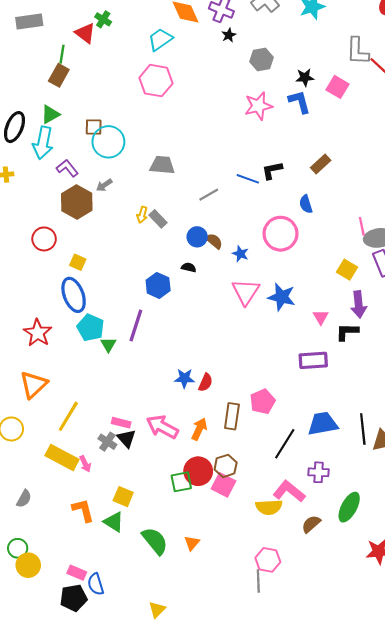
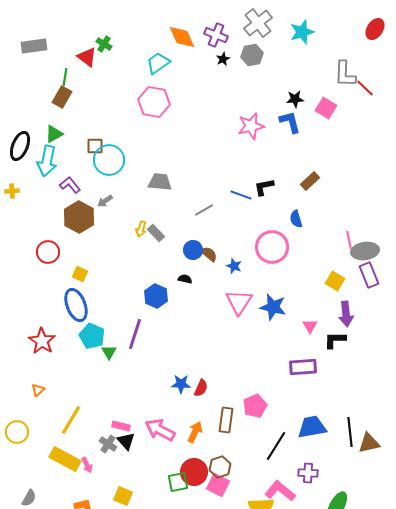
gray hexagon: (262, 59) -> (252, 55), moved
orange triangle: (33, 385) -> (38, 390), size x0.5

